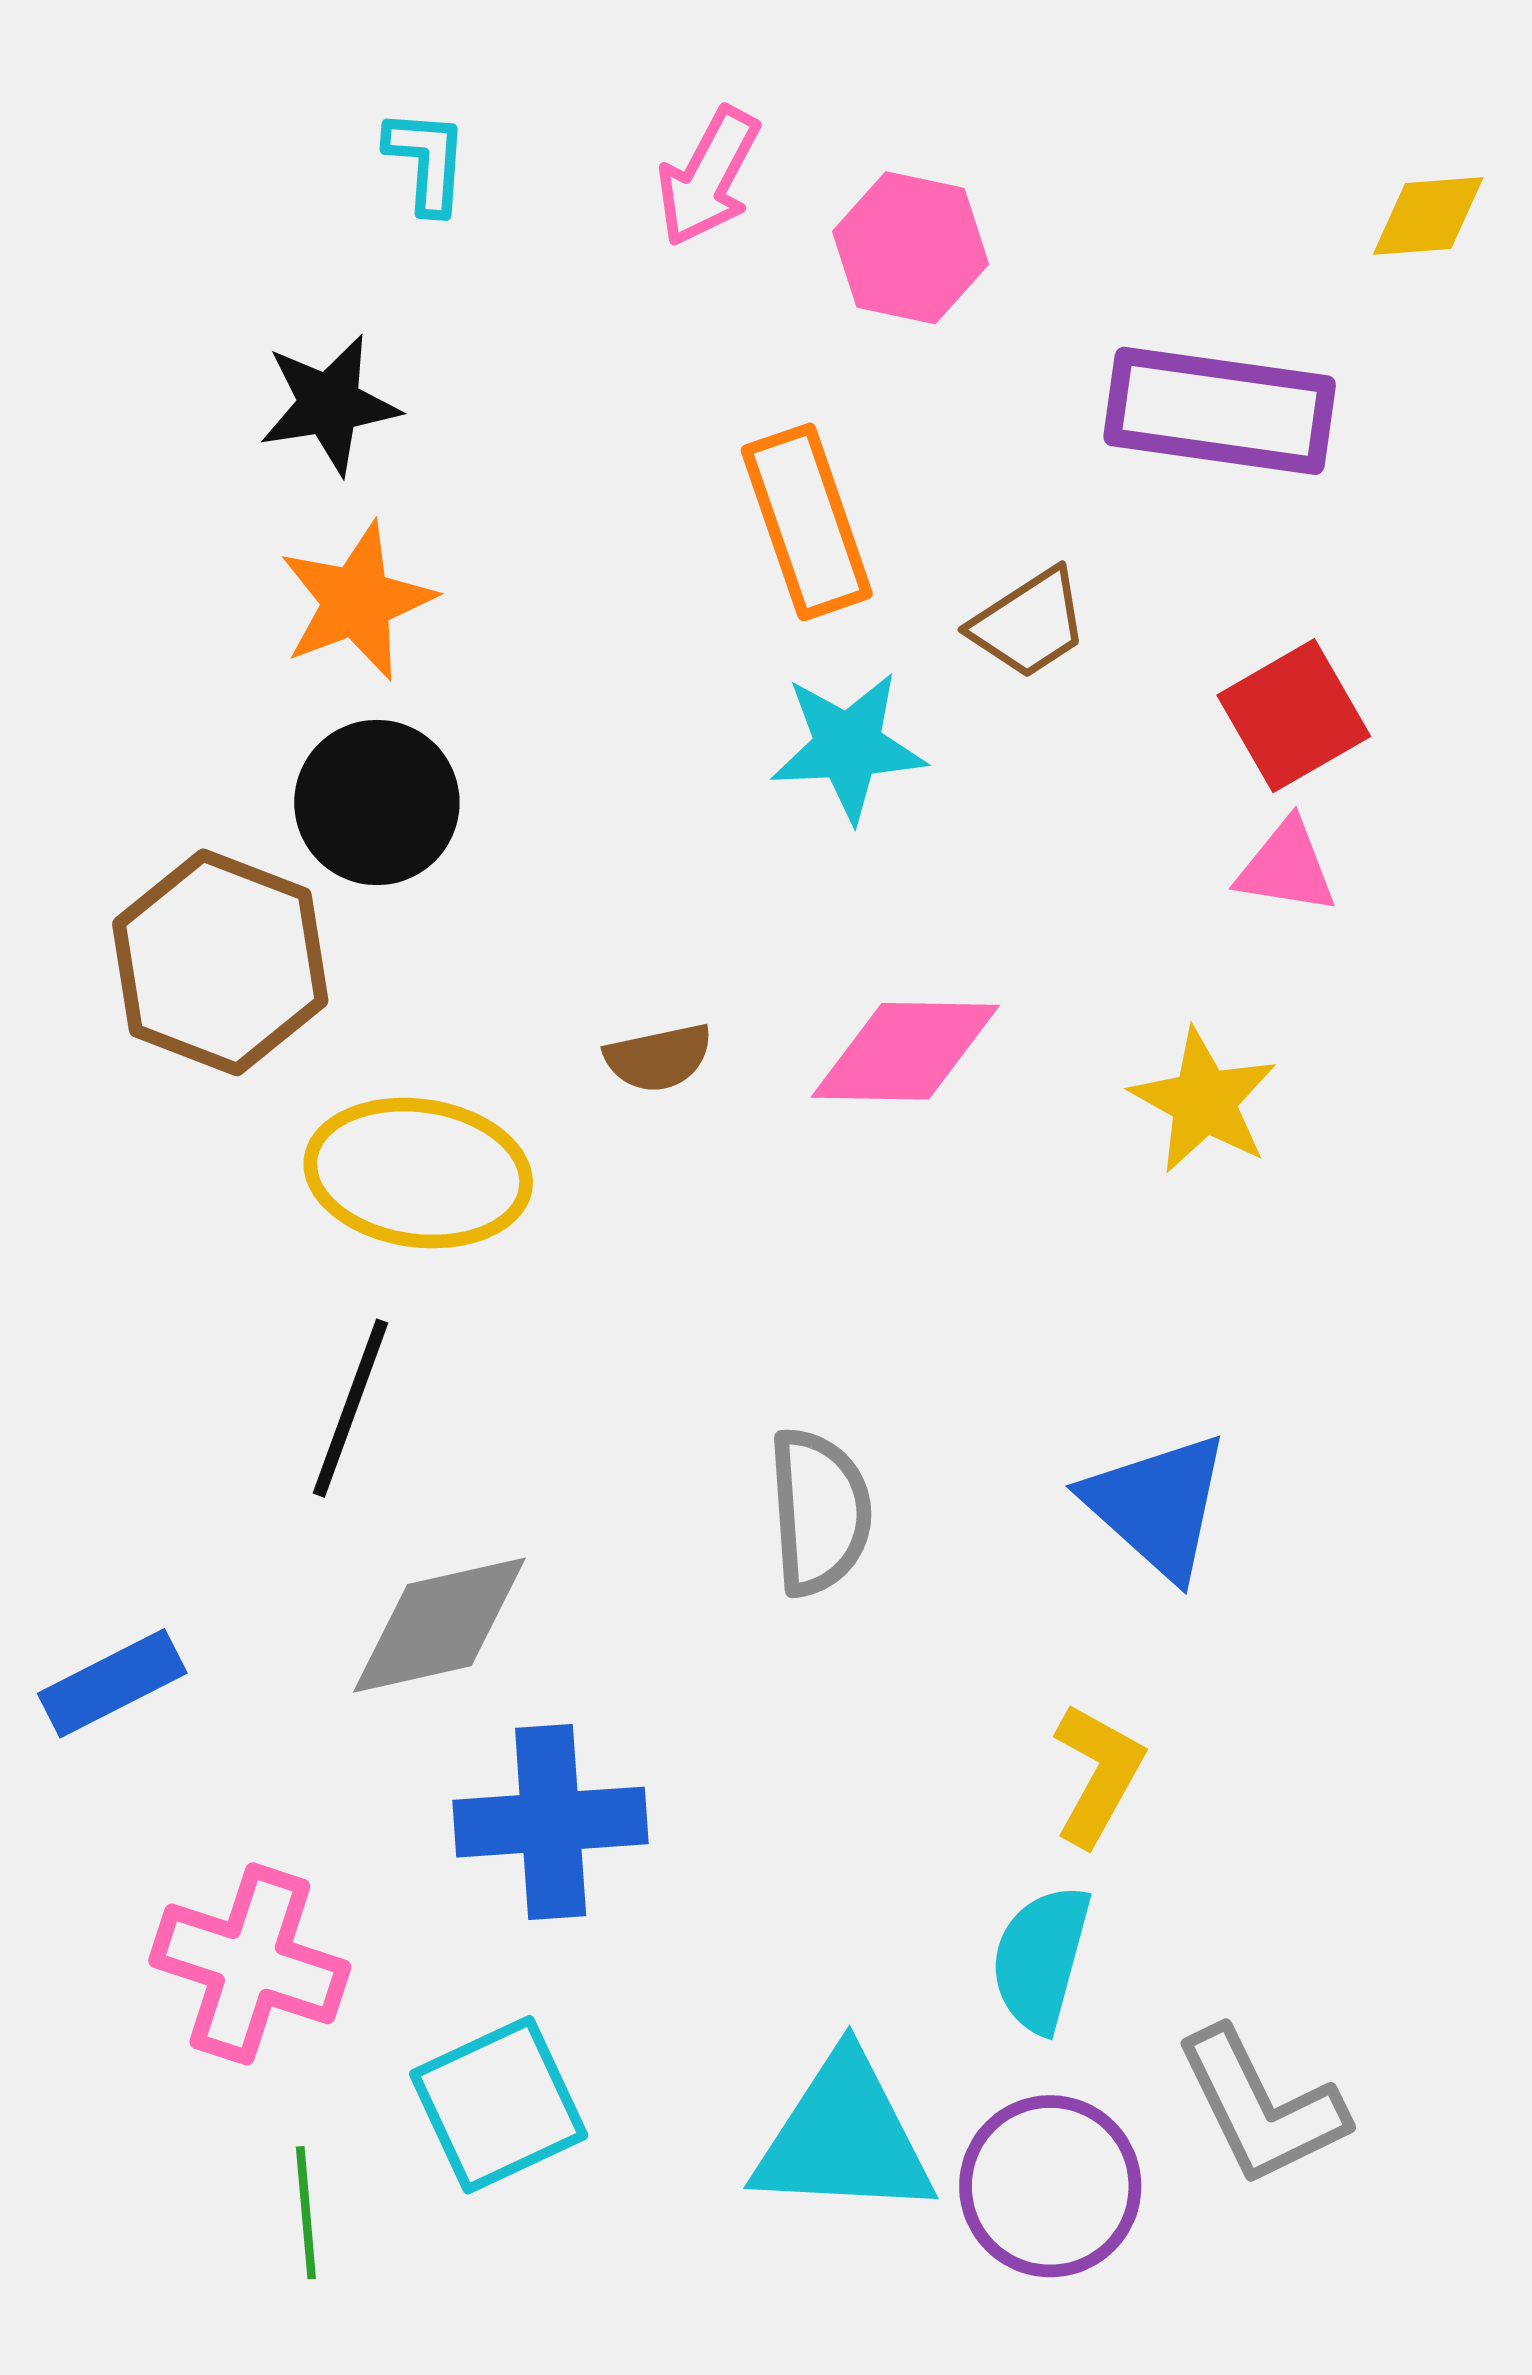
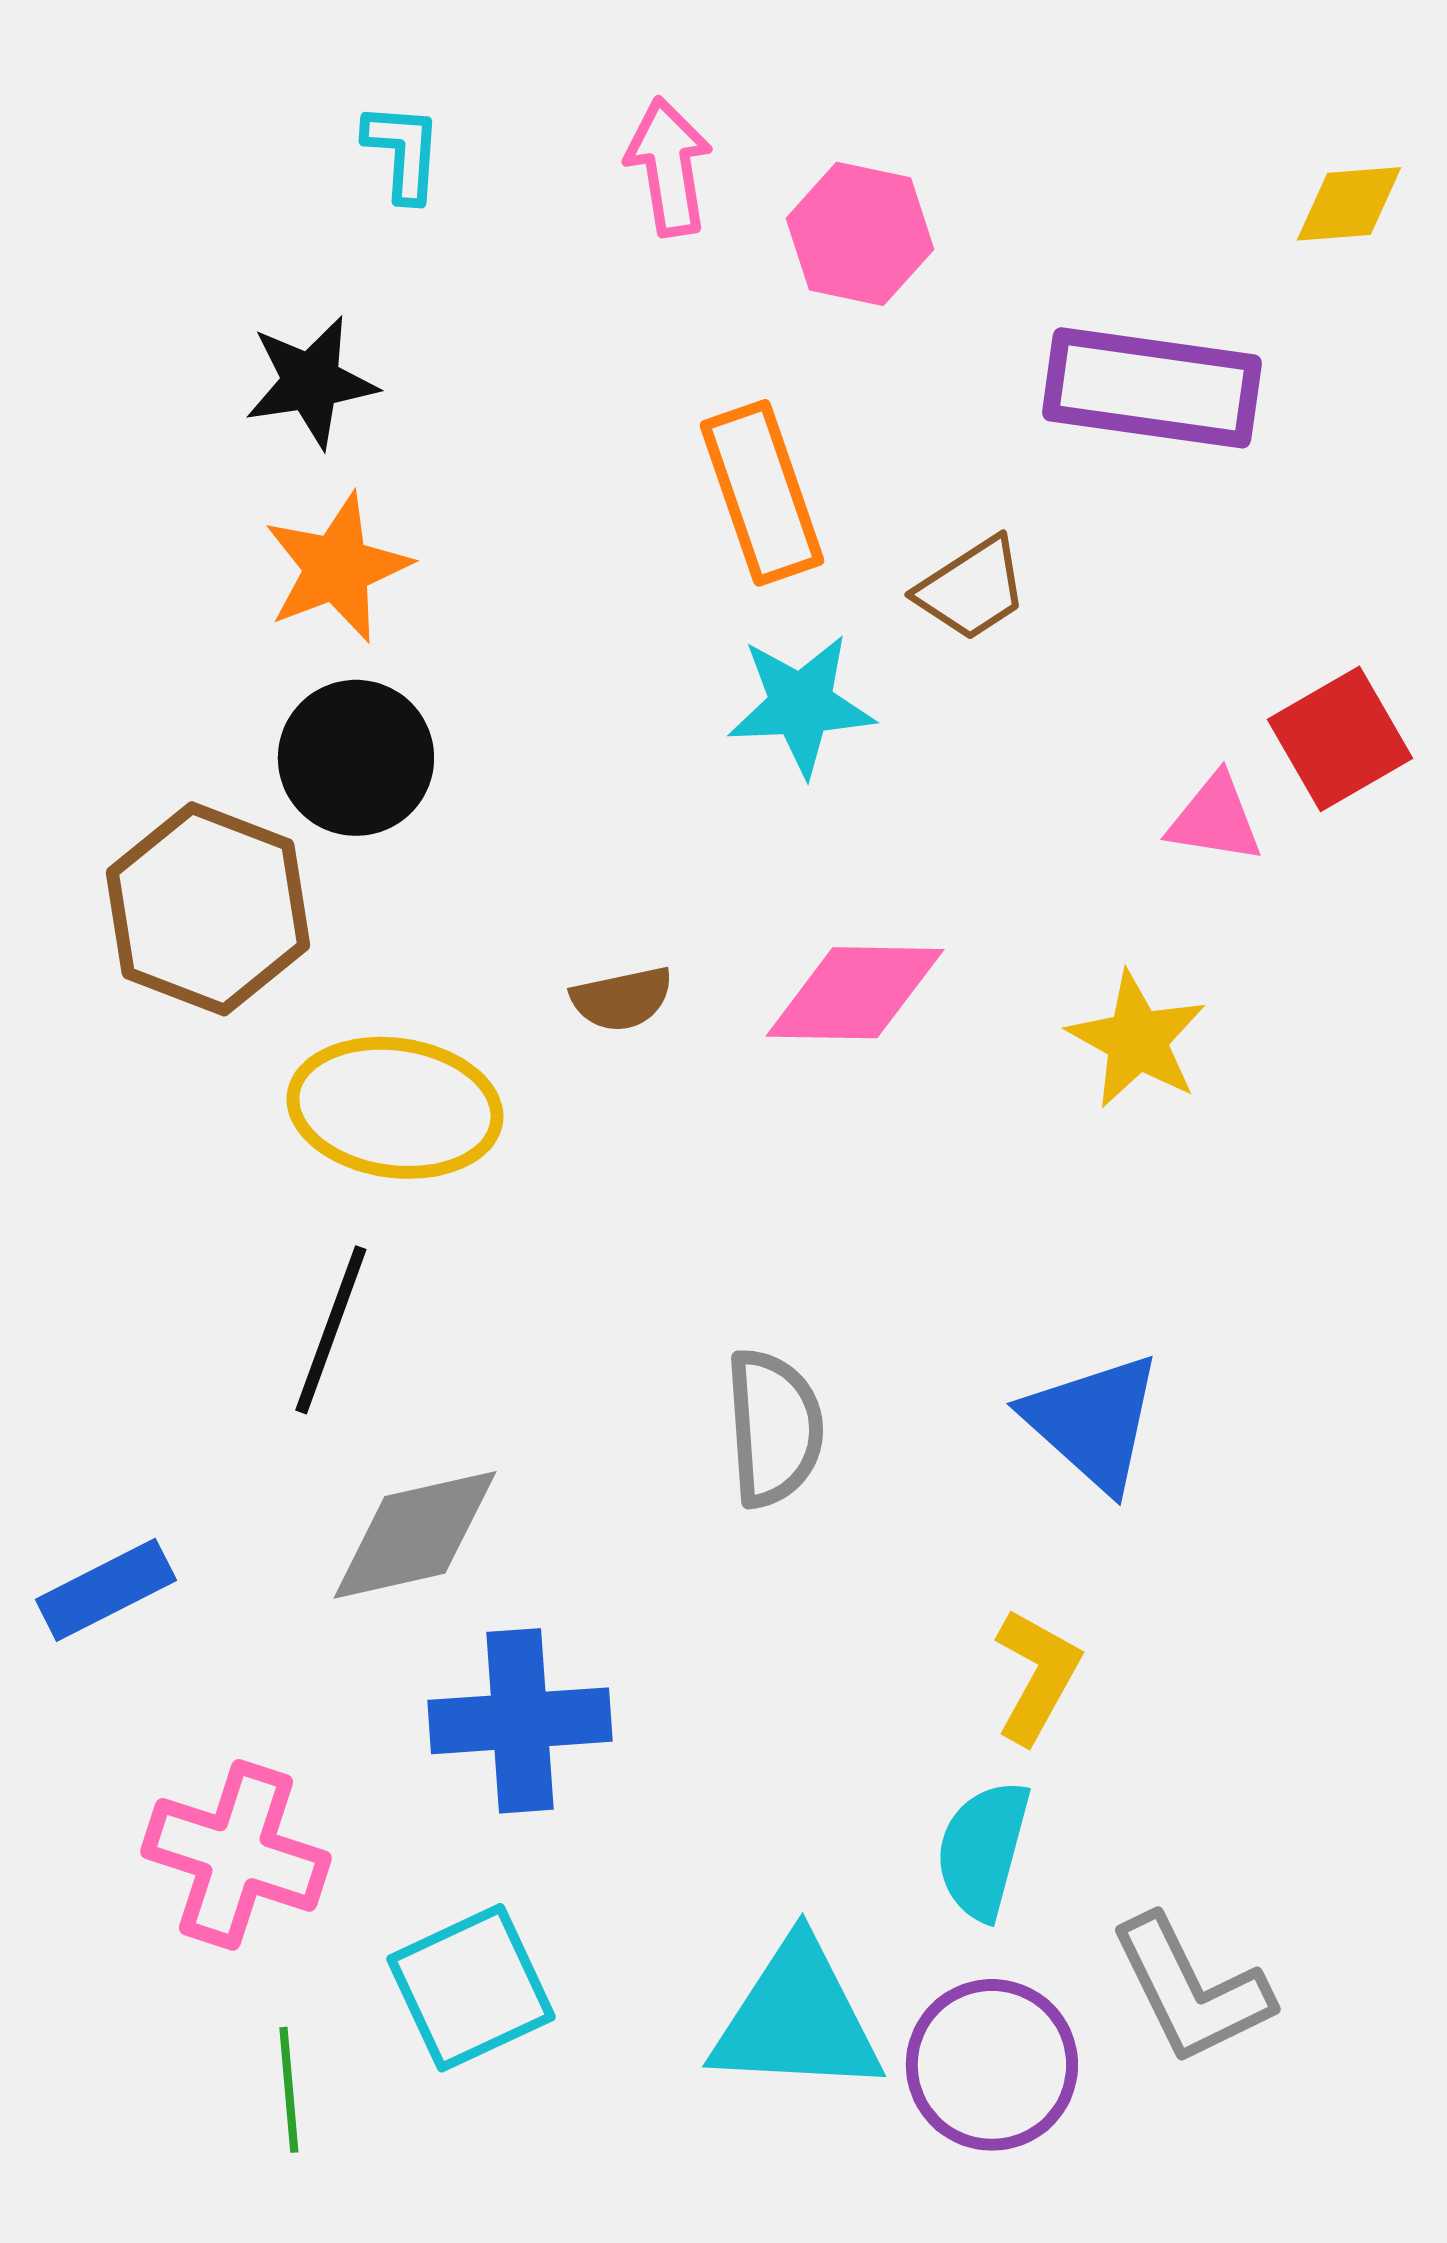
pink arrow: (708, 177) -> (669, 167), turned 143
red square: (1294, 716) -> (1340, 739), moved

